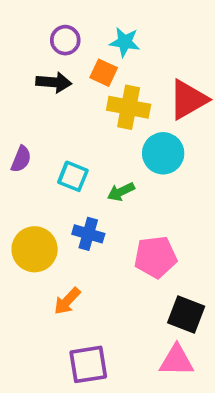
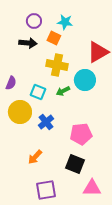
yellow cross: (129, 107) -> (57, 65), moved
green arrow: (121, 192) -> (63, 91), moved
blue cross: (88, 234) -> (46, 122), turned 35
yellow circle: (35, 249) -> (20, 112), moved
black square: (186, 315) -> (75, 164), moved

